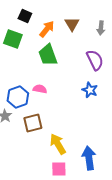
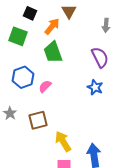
brown triangle: (72, 24) -> (69, 11), moved
pink semicircle: (40, 89) -> (45, 86), turned -56
blue hexagon: (18, 97) -> (23, 77), moved

